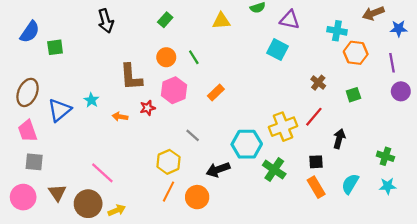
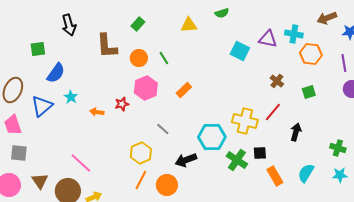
purple triangle: (290, 20) -> (268, 39), moved
black arrow: (106, 21) -> (69, 25), moved
blue semicircle: (30, 32) -> (56, 73), moved
brown L-shape: (131, 77) -> (107, 46), moved
yellow cross: (283, 127) -> (245, 121), turned 35
black square: (316, 162) -> (260, 153), moved

